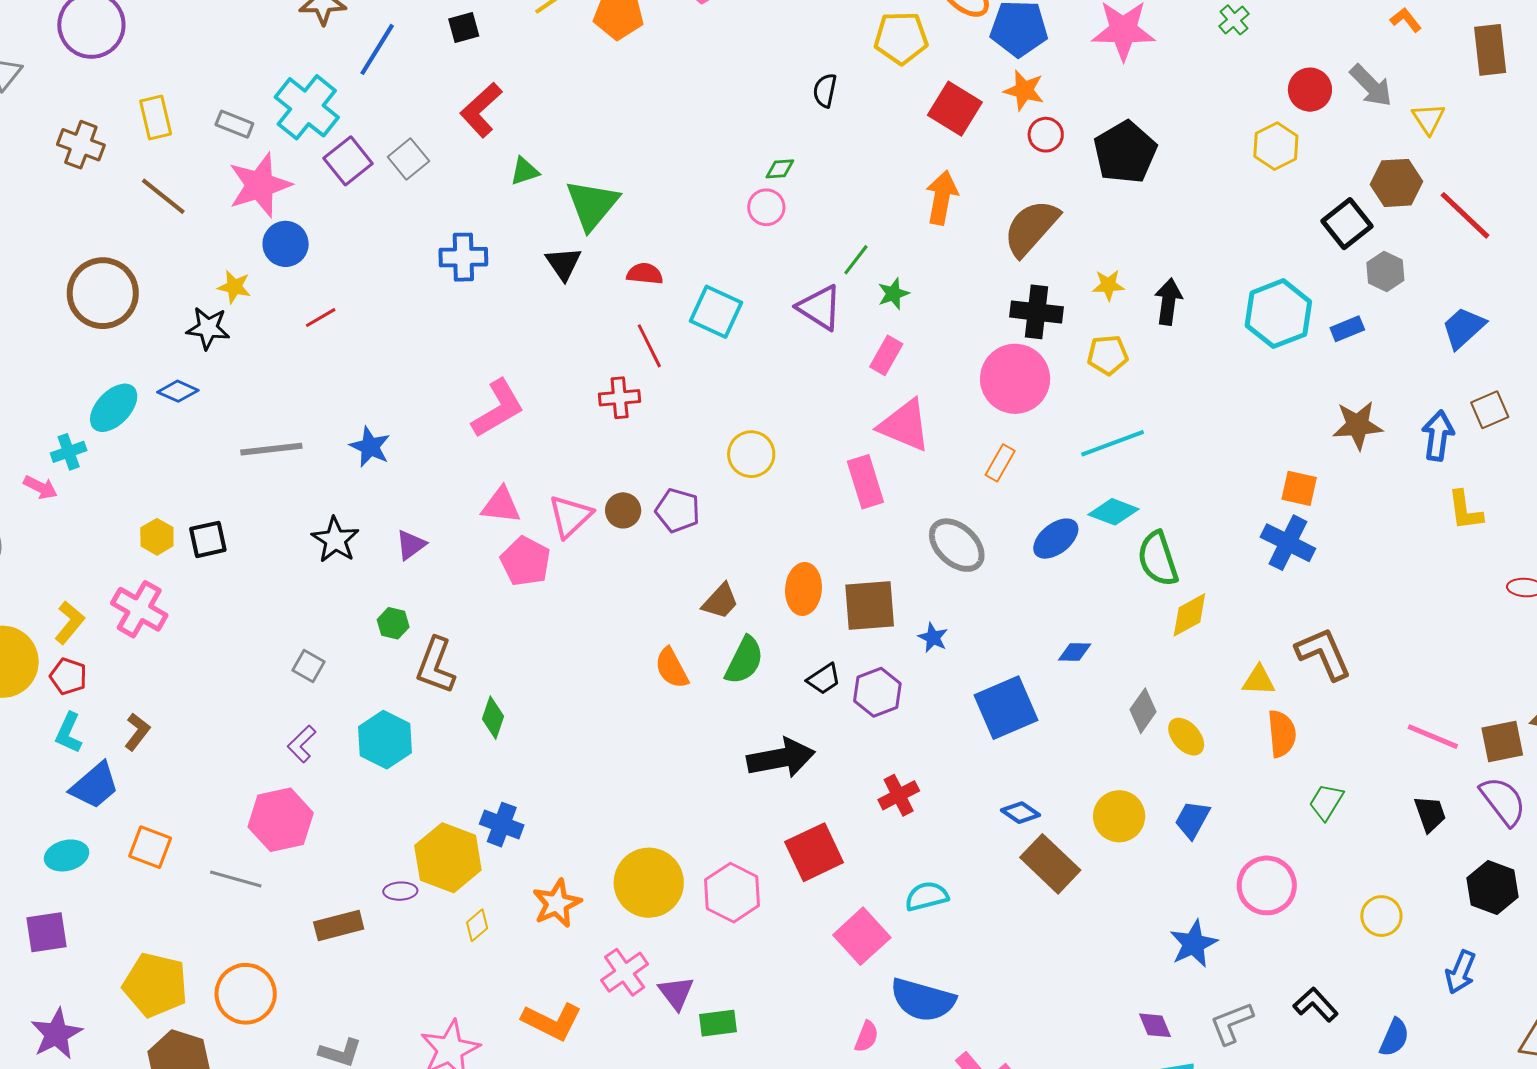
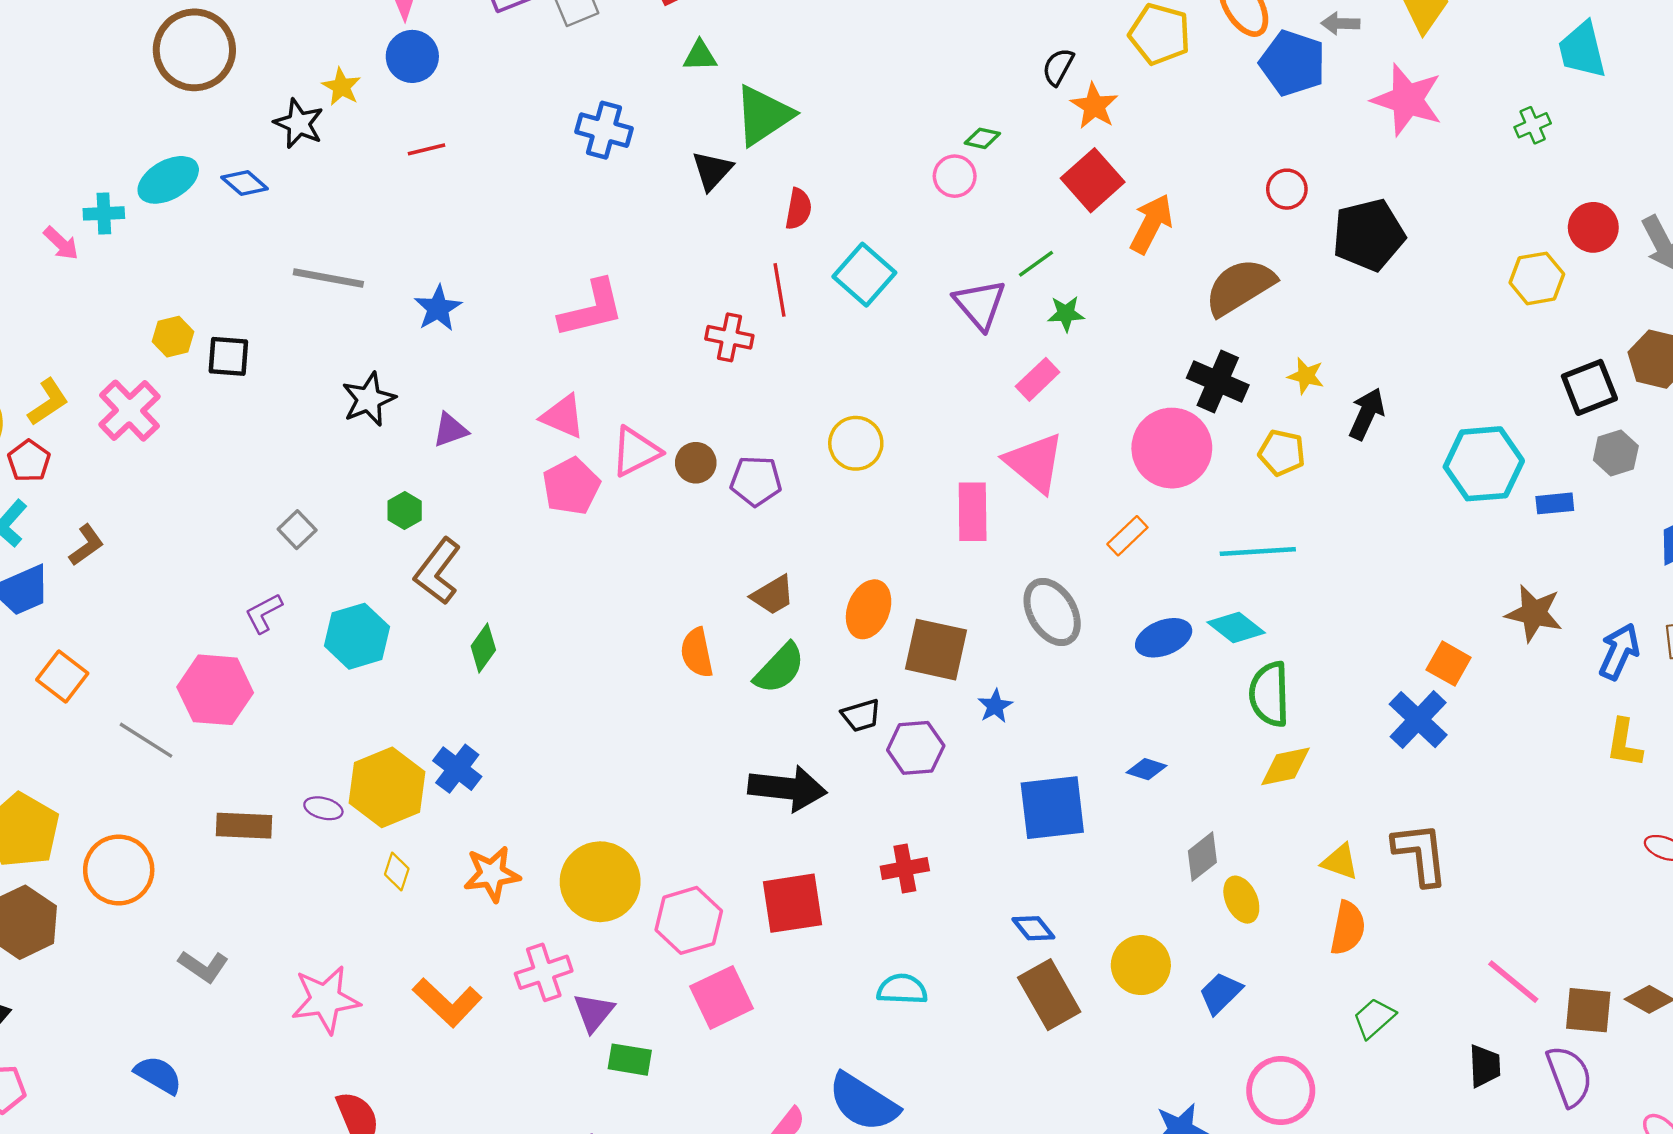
orange star: (1024, 90) -> (1094, 106), moved
red square: (955, 109) -> (1093, 180), moved
red semicircle: (645, 274) -> (798, 209), turned 78
purple pentagon: (678, 510) -> (756, 481), turned -30
yellow diamond: (477, 925) -> (397, 871), turned -48
pink square: (862, 936) -> (722, 997), moved

